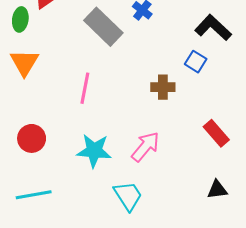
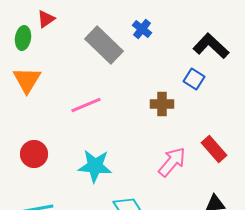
pink line: (85, 88) -> (86, 105), turned 56
pink arrow: (145, 147) -> (172, 162), moved

